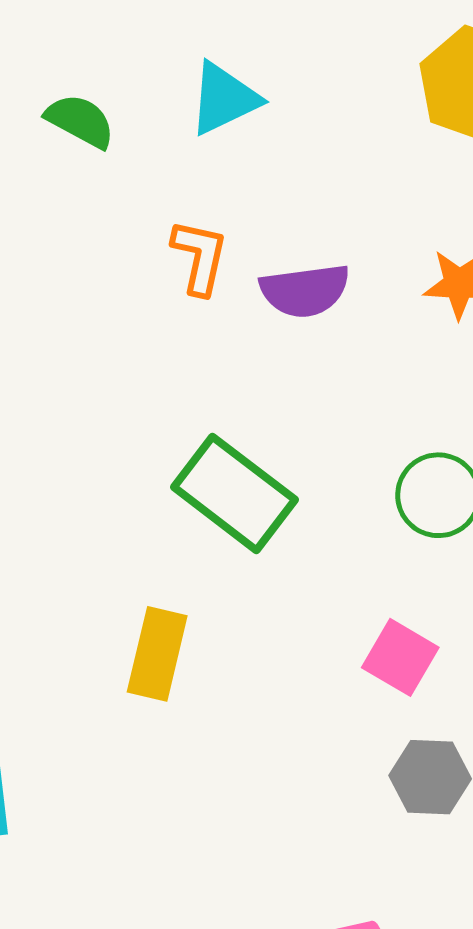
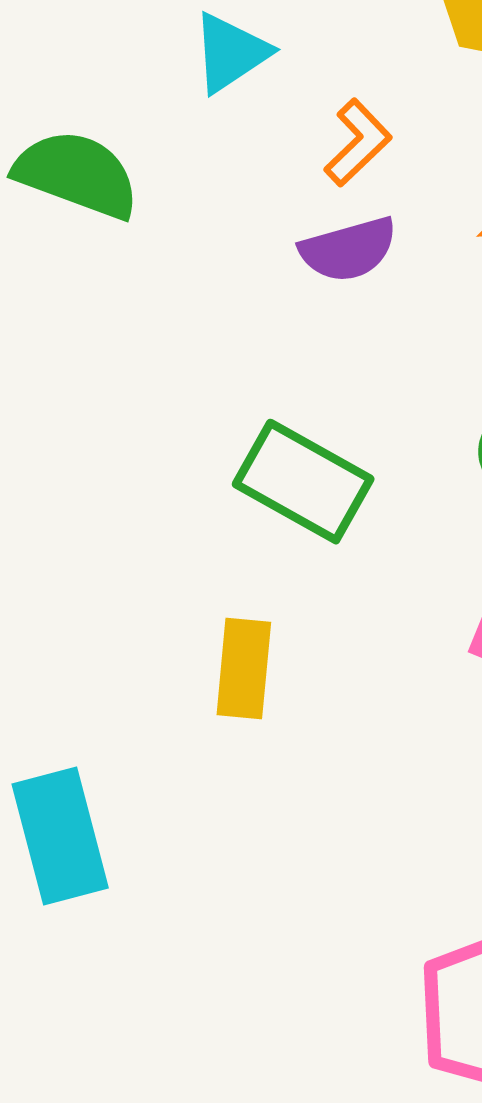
green semicircle: (80, 121) -> (77, 174), moved, size x1.6
orange L-shape: (200, 257) -> (358, 143), moved, turned 42

